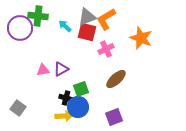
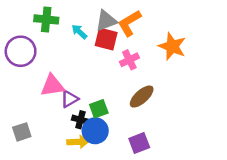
purple circle: (20, 28) -> (21, 51), moved
purple triangle: (61, 69) -> (69, 99), moved
pink triangle: (43, 70) -> (52, 86), size x1.5
gray square: (18, 108) -> (22, 132), turned 35

